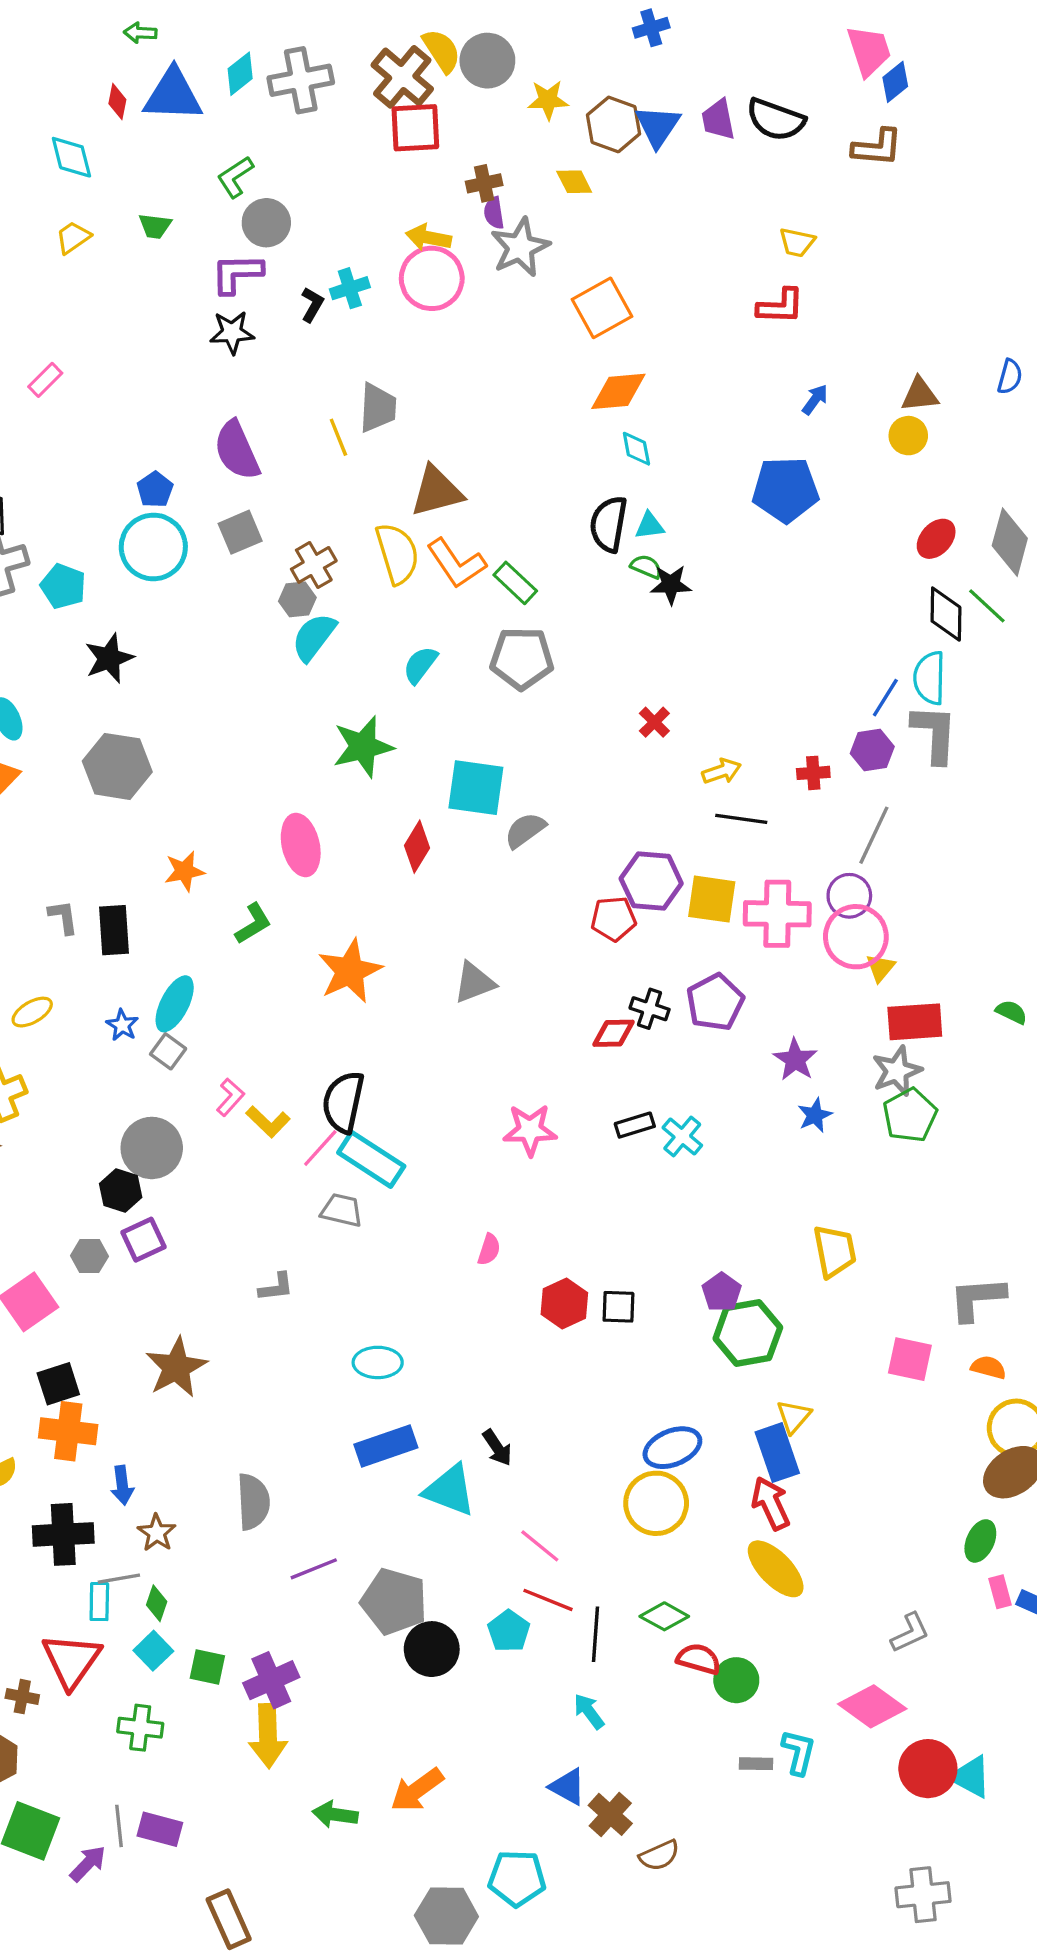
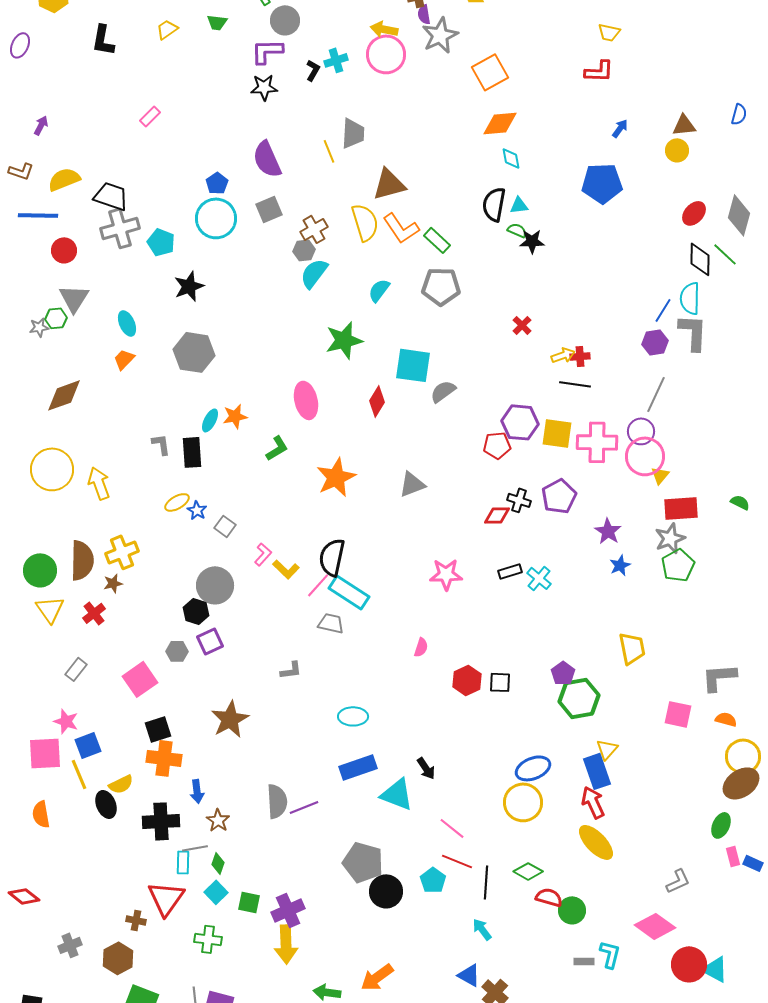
red cross: (813, 773) -> (580, 356), moved
cyan ellipse: (175, 1004) -> (210, 420), moved, size x0.7
yellow ellipse: (32, 1012) -> (177, 502), moved
purple line: (314, 1569) -> (304, 807), moved

